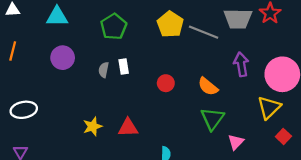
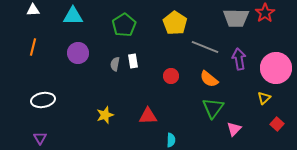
gray line: (204, 32) -> (205, 47), moved
yellow triangle: (269, 108) -> (264, 98), size x0.6
red triangle: (128, 128) -> (148, 116), moved

